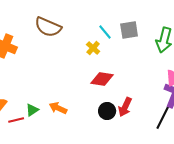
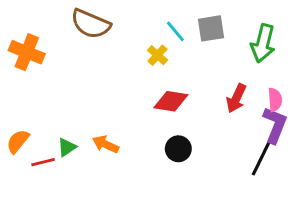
red arrow: (125, 107) -> (236, 98), moved

